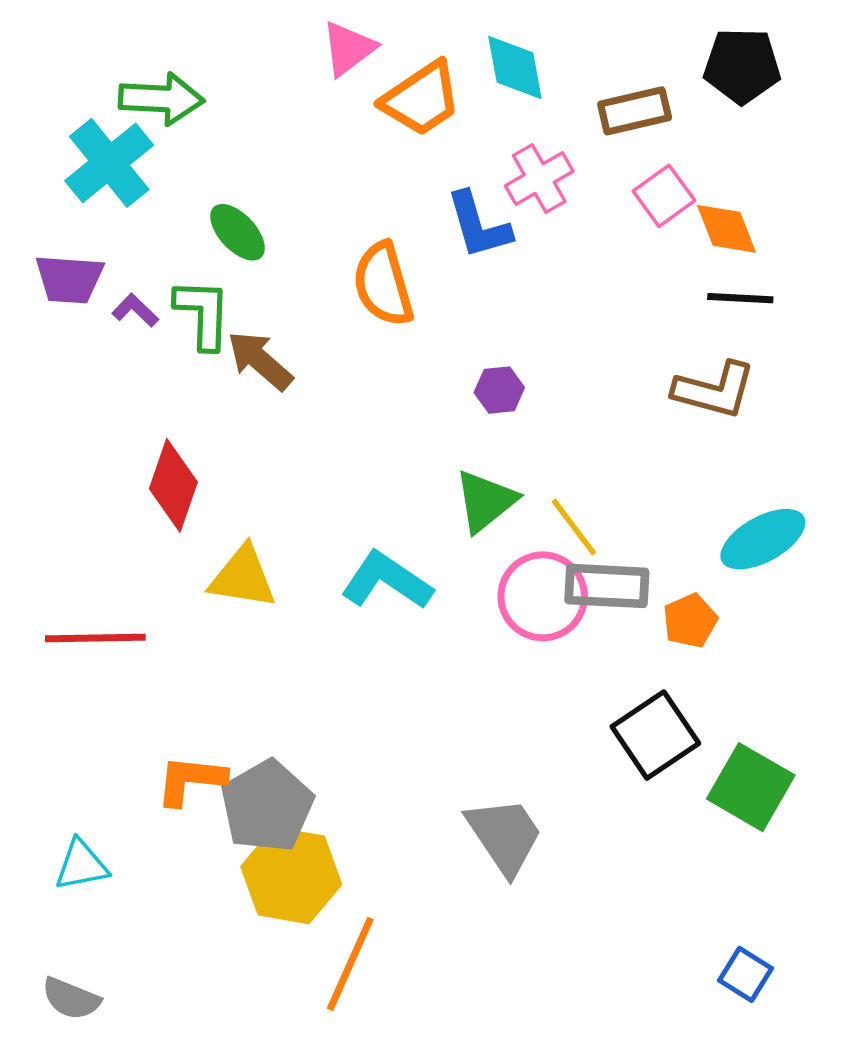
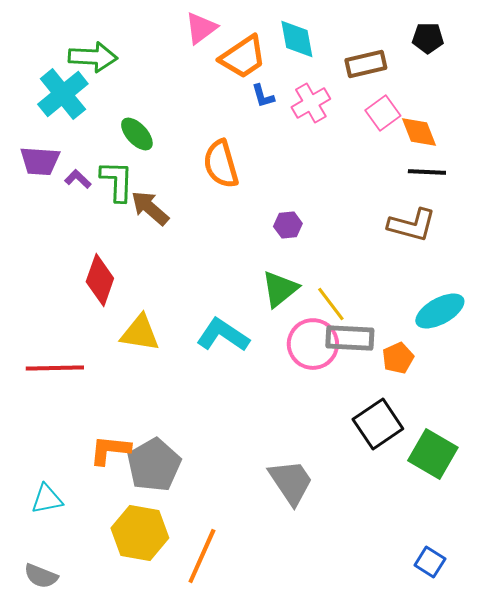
black pentagon: (742, 66) -> (428, 38), size x0.7
blue L-shape: (479, 225) -> (263, 96), moved, size x0.6
yellow hexagon: (291, 875) -> (140, 533), moved

